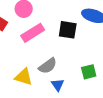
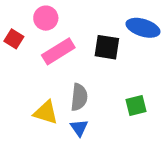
gray semicircle: (48, 66) -> (79, 97), turned -48
blue triangle: (58, 85) -> (79, 128), moved

